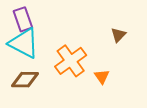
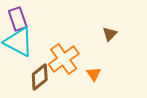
brown diamond: (25, 80) -> (40, 77), moved, turned -40

